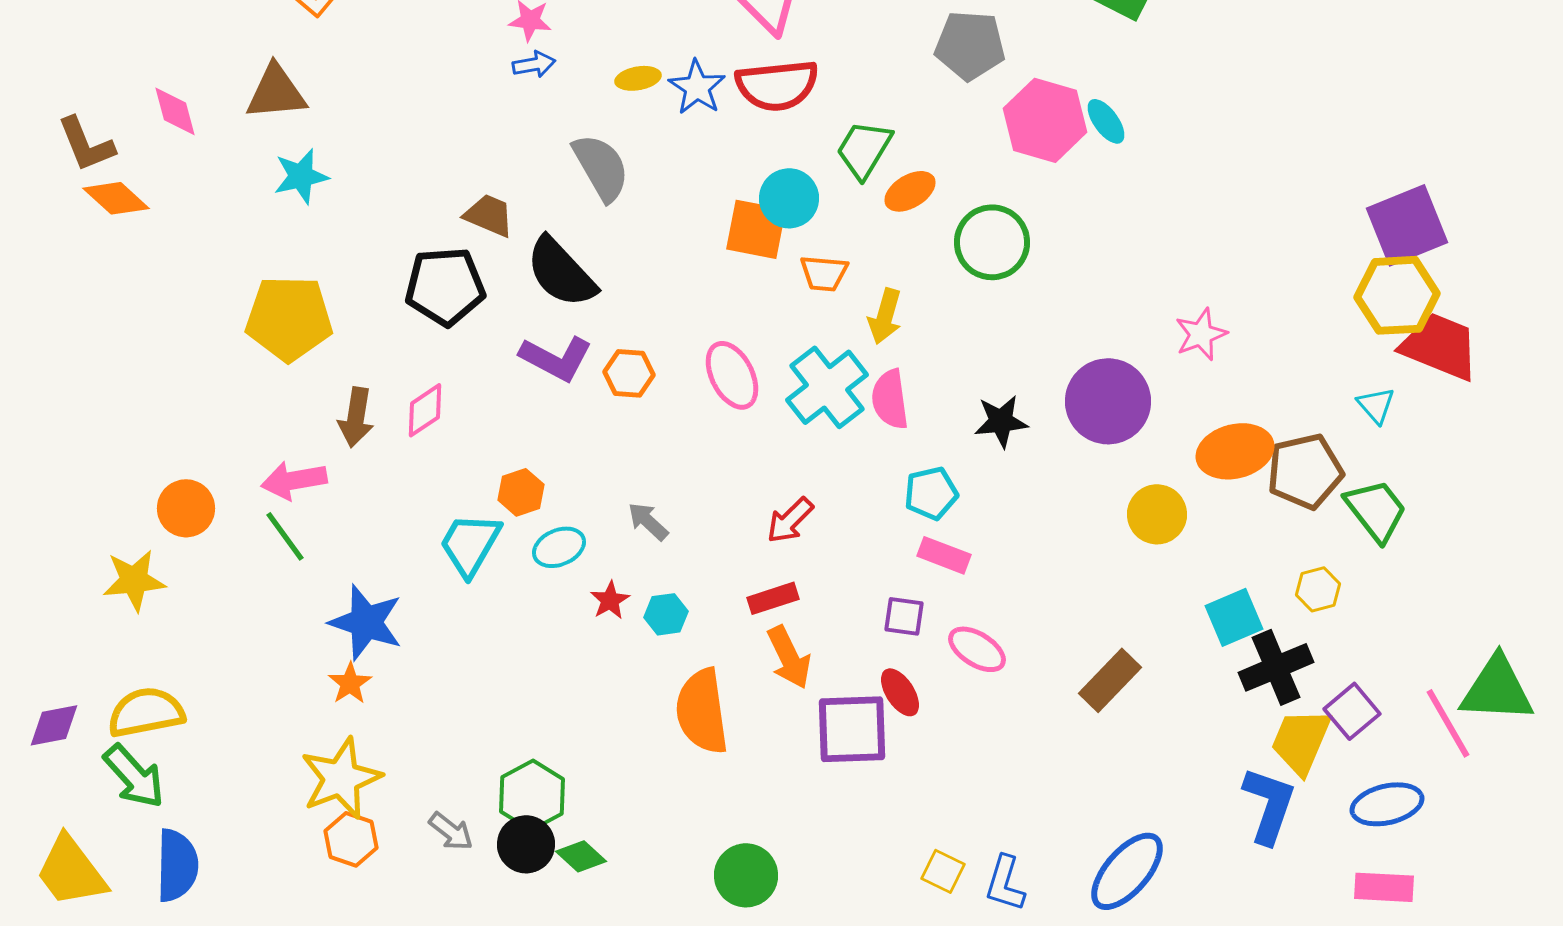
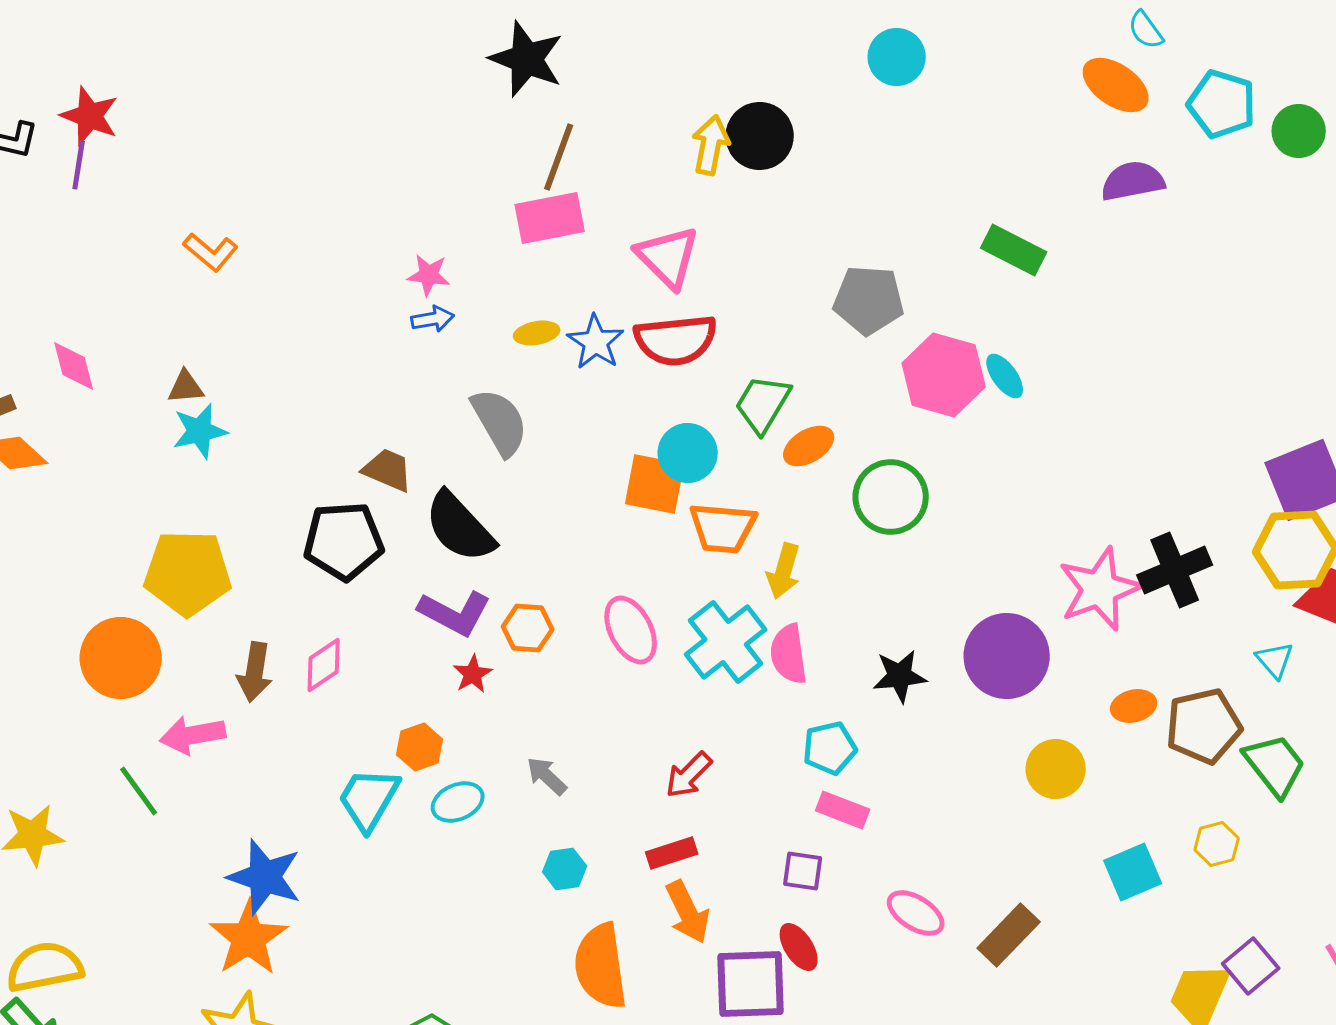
brown triangle: (276, 92) -> (186, 387), moved, size x0.6
orange trapezoid: (824, 273) -> (723, 528), size x1.4
pink star: (1201, 334) -> (1100, 589), size x1.6
orange ellipse: (1235, 451) -> (1134, 706), size x0.6
orange circle: (186, 508) -> (121, 658), moved, size x1.4
green line: (285, 536) -> (139, 791), moved
red star: (610, 600) -> (473, 674), moved
pink ellipse: (977, 649) -> (916, 913), moved
black cross: (1276, 667) -> (1175, 570), moved
orange star: (350, 683) -> (249, 938), size x1.8

